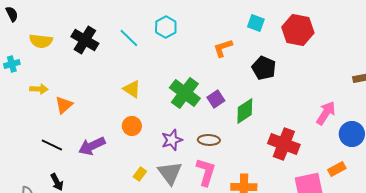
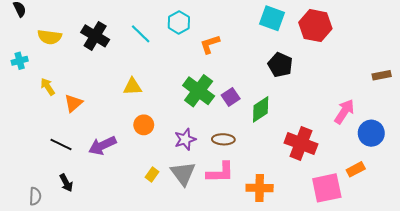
cyan square: (256, 23) -> (272, 18), size x1.4
orange L-shape: (223, 48) -> (210, 44), moved
yellow arrow: (39, 89) -> (48, 87), turned -126
yellow triangle: (132, 89) -> (132, 87), moved, turned -36
pink L-shape: (206, 172) -> (220, 172), turned 72

